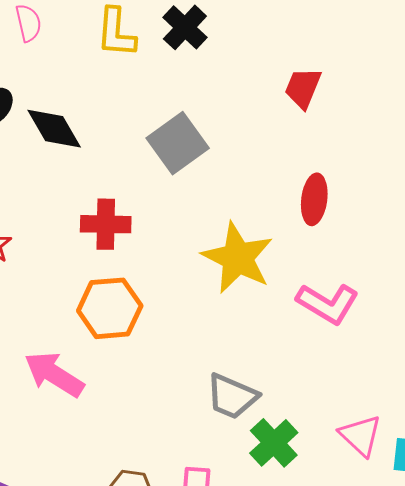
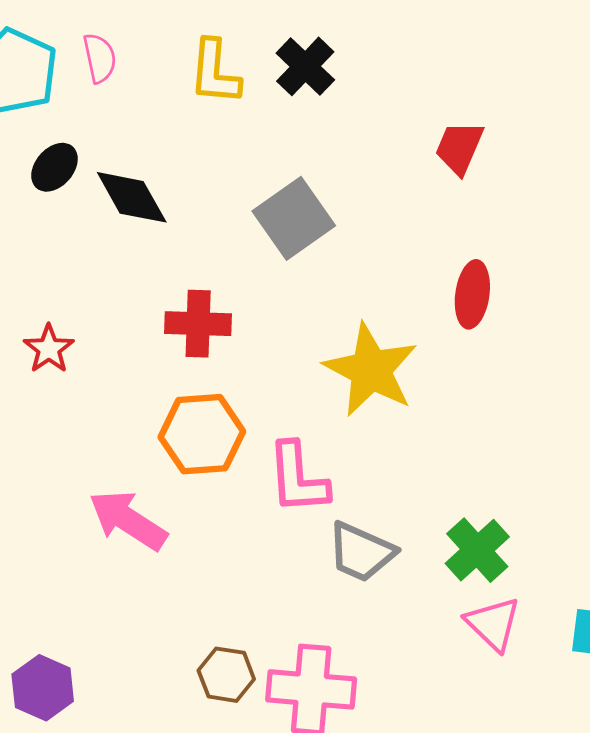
pink L-shape: (328, 303) -> (298, 478), moved, turned 54
pink triangle: (361, 436) -> (493, 624), moved
green cross: (274, 443) -> (477, 550), moved

